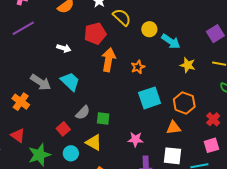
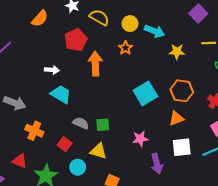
white arrow: (64, 48) -> (52, 70), moved
orange star: (138, 67) -> (125, 48), moved
gray arrow: (41, 82) -> (15, 103), moved
orange cross: (21, 102) -> (34, 131), moved
gray semicircle: (83, 113) -> (81, 123), turned -98

